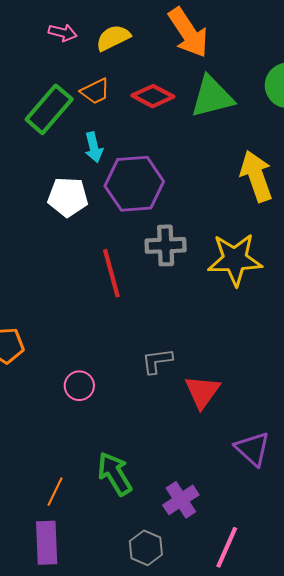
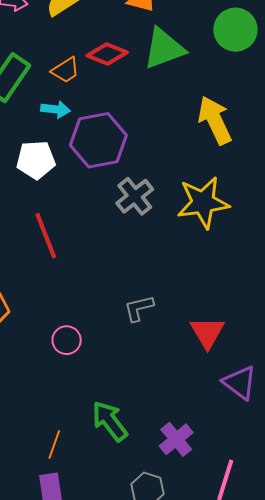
orange trapezoid: (95, 91) -> (65, 70), moved
cyan arrow: (94, 147) -> (56, 109), turned -64
gray cross: (166, 245) -> (135, 196), turned -30
red line: (111, 273) -> (46, 236), moved
red triangle: (202, 392) -> (207, 332), moved

